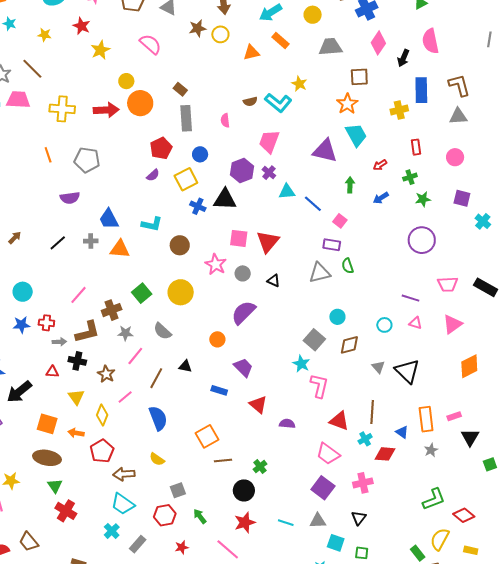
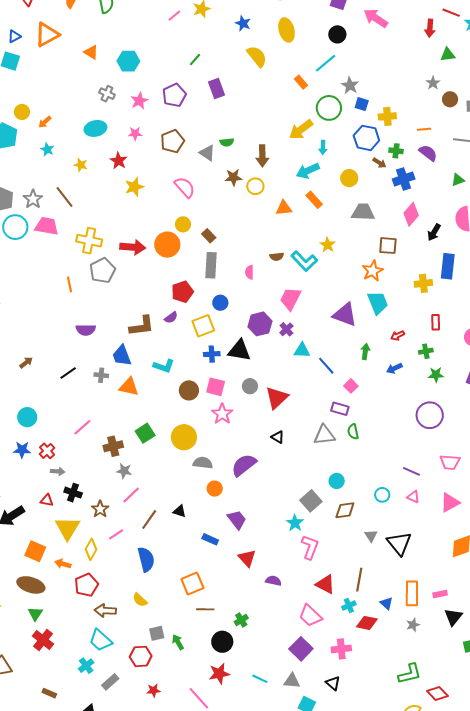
yellow circle: (126, 81) -> (183, 224), moved
gray pentagon: (87, 160) -> (102, 270), moved, turned 30
blue cross: (198, 206) -> (212, 354), turned -35
pink square: (239, 238) -> (216, 387), moved
gray circle: (243, 273) -> (250, 386), moved
red cross: (46, 323) -> (47, 451), turned 35
gray semicircle: (162, 331) -> (203, 463), moved, turned 138
brown L-shape: (87, 332) -> (142, 326), moved
yellow triangle: (76, 397) -> (67, 528), size x1.5
green arrow: (200, 516) -> (178, 642), moved
black triangle: (359, 518) -> (333, 683), turned -35

